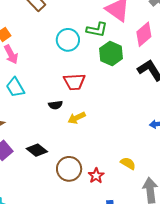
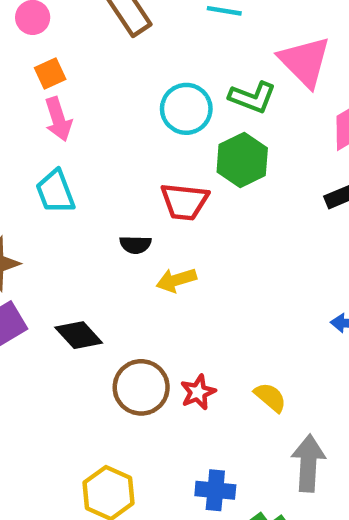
green hexagon: (111, 53) -> (242, 160), moved
red star: (96, 176) -> (198, 392), moved

